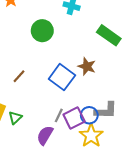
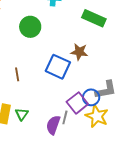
brown line: (19, 76) -> (17, 74), turned -40
gray line: (59, 115) -> (65, 117), moved

